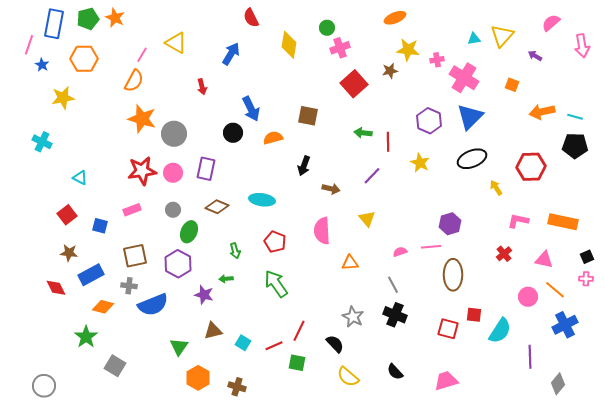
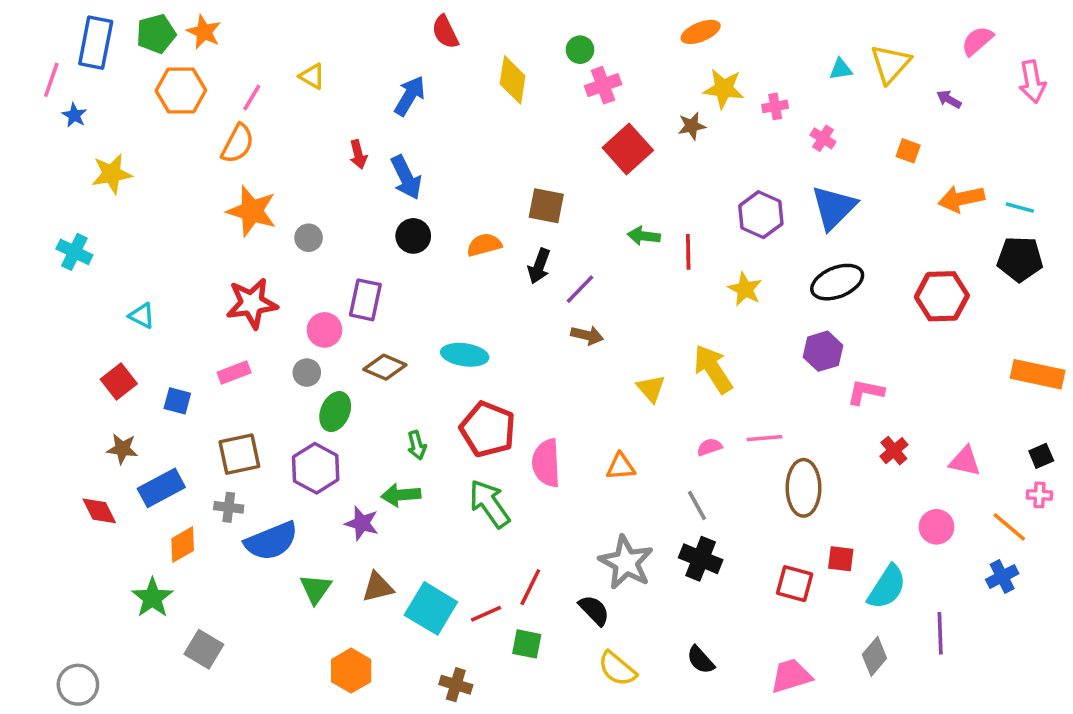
yellow triangle: (176, 43) -> (312, 76), size x0.7
orange hexagon: (84, 59) -> (181, 90), moved
pink cross: (464, 78) -> (823, 138), size x0.5
blue arrow: (251, 109) -> (406, 177), moved
gray circle: (174, 134) -> (309, 238), size x0.6
black arrow: (304, 166) -> (539, 266), moved
pink circle: (173, 173) -> (325, 330), moved
purple line: (372, 176) -> (580, 289), moved
yellow arrow: (496, 188) -> (713, 369), moved, size x1.8
pink L-shape: (518, 221) -> (866, 392), moved
orange rectangle: (563, 222) -> (1038, 374), moved
purple hexagon: (450, 224) -> (823, 351), moved
pink semicircle: (322, 231) -> (546, 463), moved
red pentagon: (275, 242) -> (488, 429), size x1.4
green arrow: (226, 279) -> (401, 495), size x1.5
orange line: (555, 290) -> (1009, 527), moved
orange diamond: (103, 307) -> (183, 545), turned -45
gray star: (353, 317) -> (626, 562), size x1.4
blue cross: (565, 325) -> (1002, 577), size x0.7
cyan square: (243, 343) -> (431, 608), size x1.8
green triangle: (179, 347) -> (316, 589), moved
gray diamond: (558, 384) -> (874, 656), moved
brown cross: (237, 387) -> (456, 685), moved

